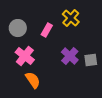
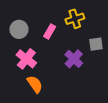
yellow cross: (71, 18) -> (75, 19), turned 30
gray square: (91, 60) -> (96, 44), moved

